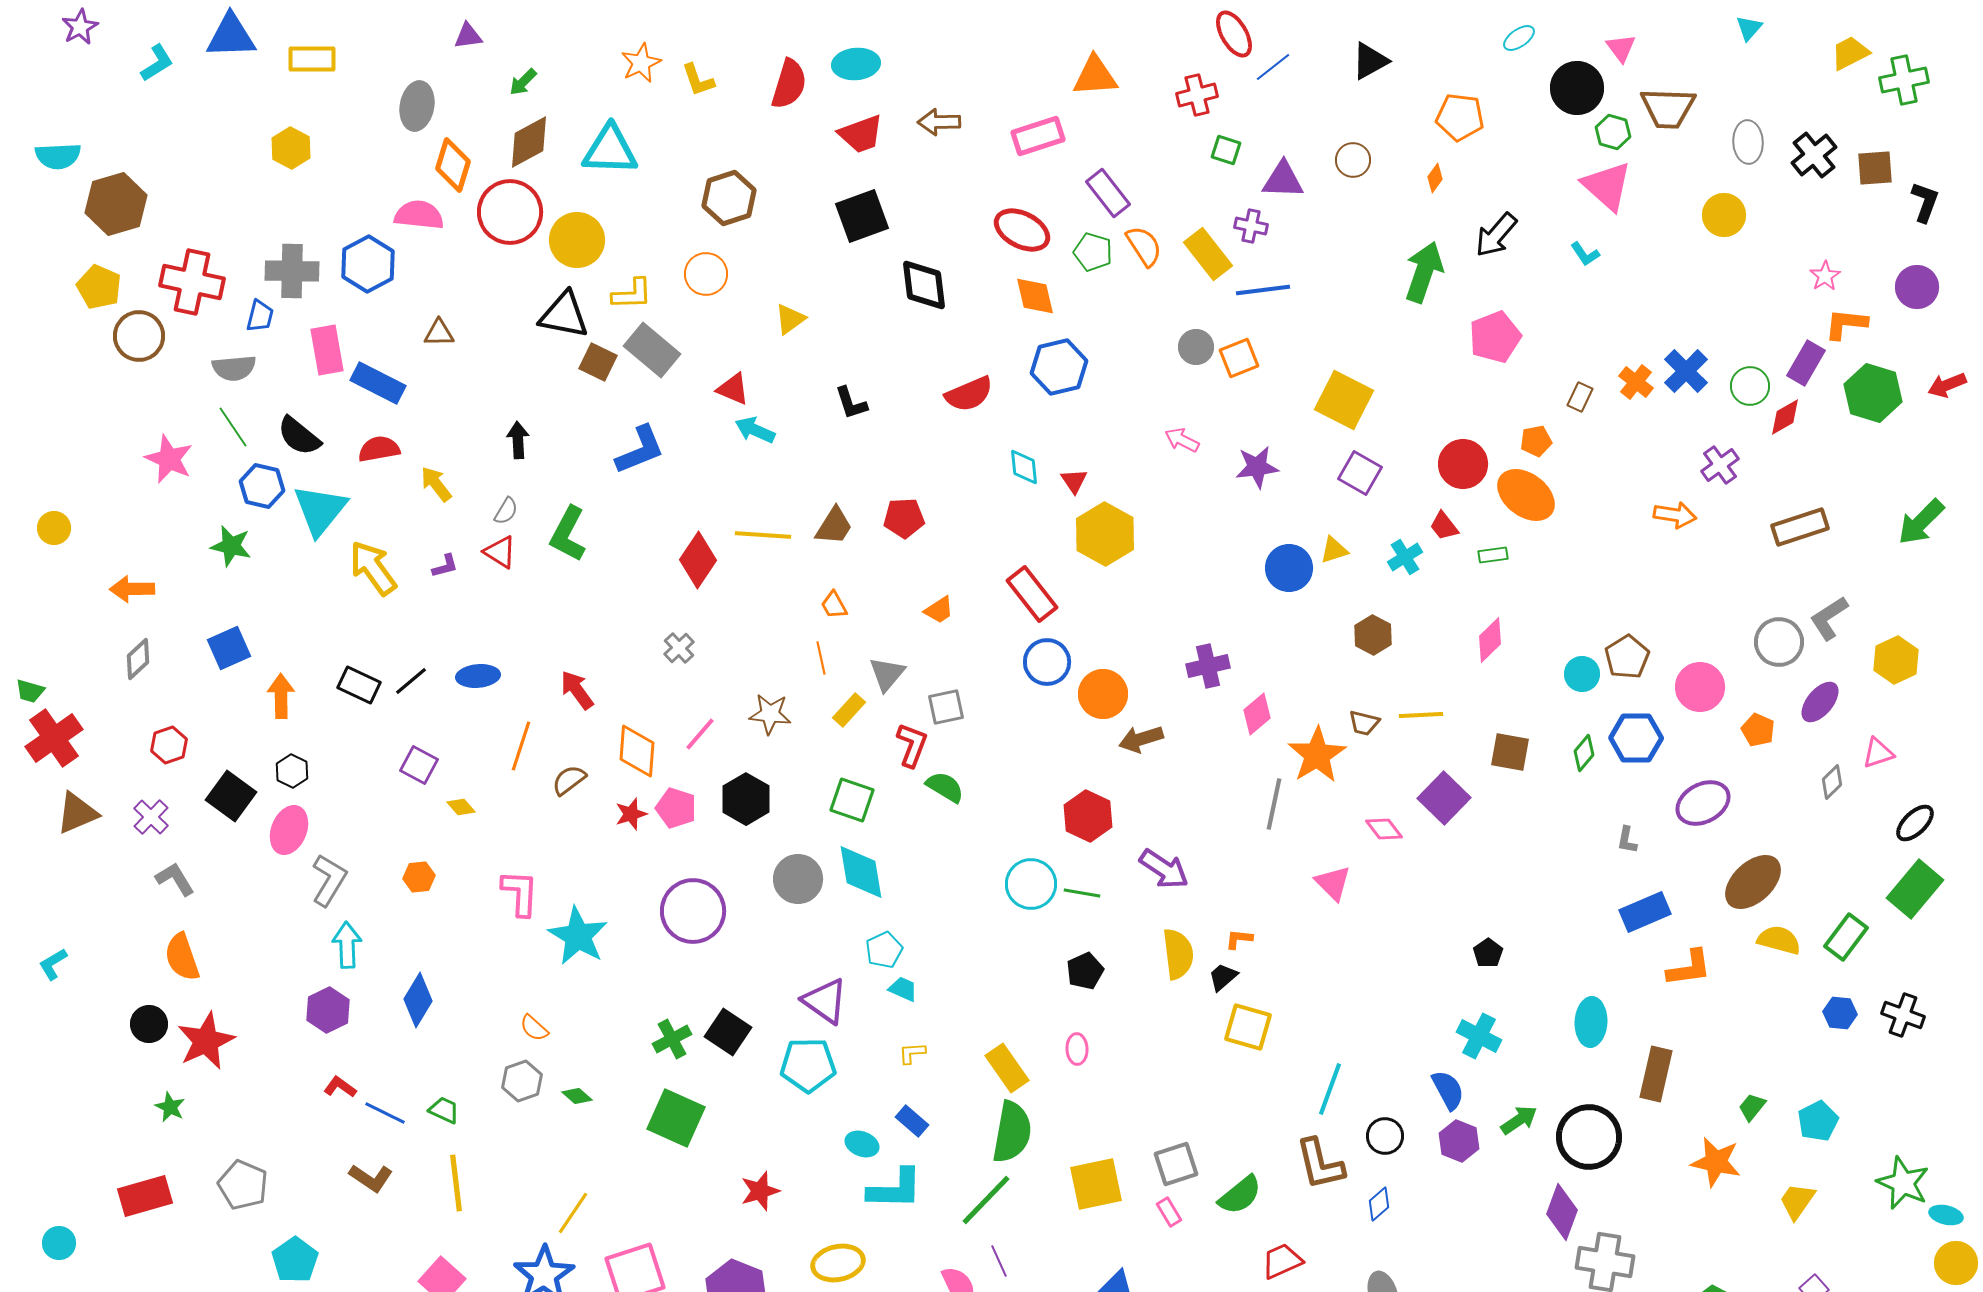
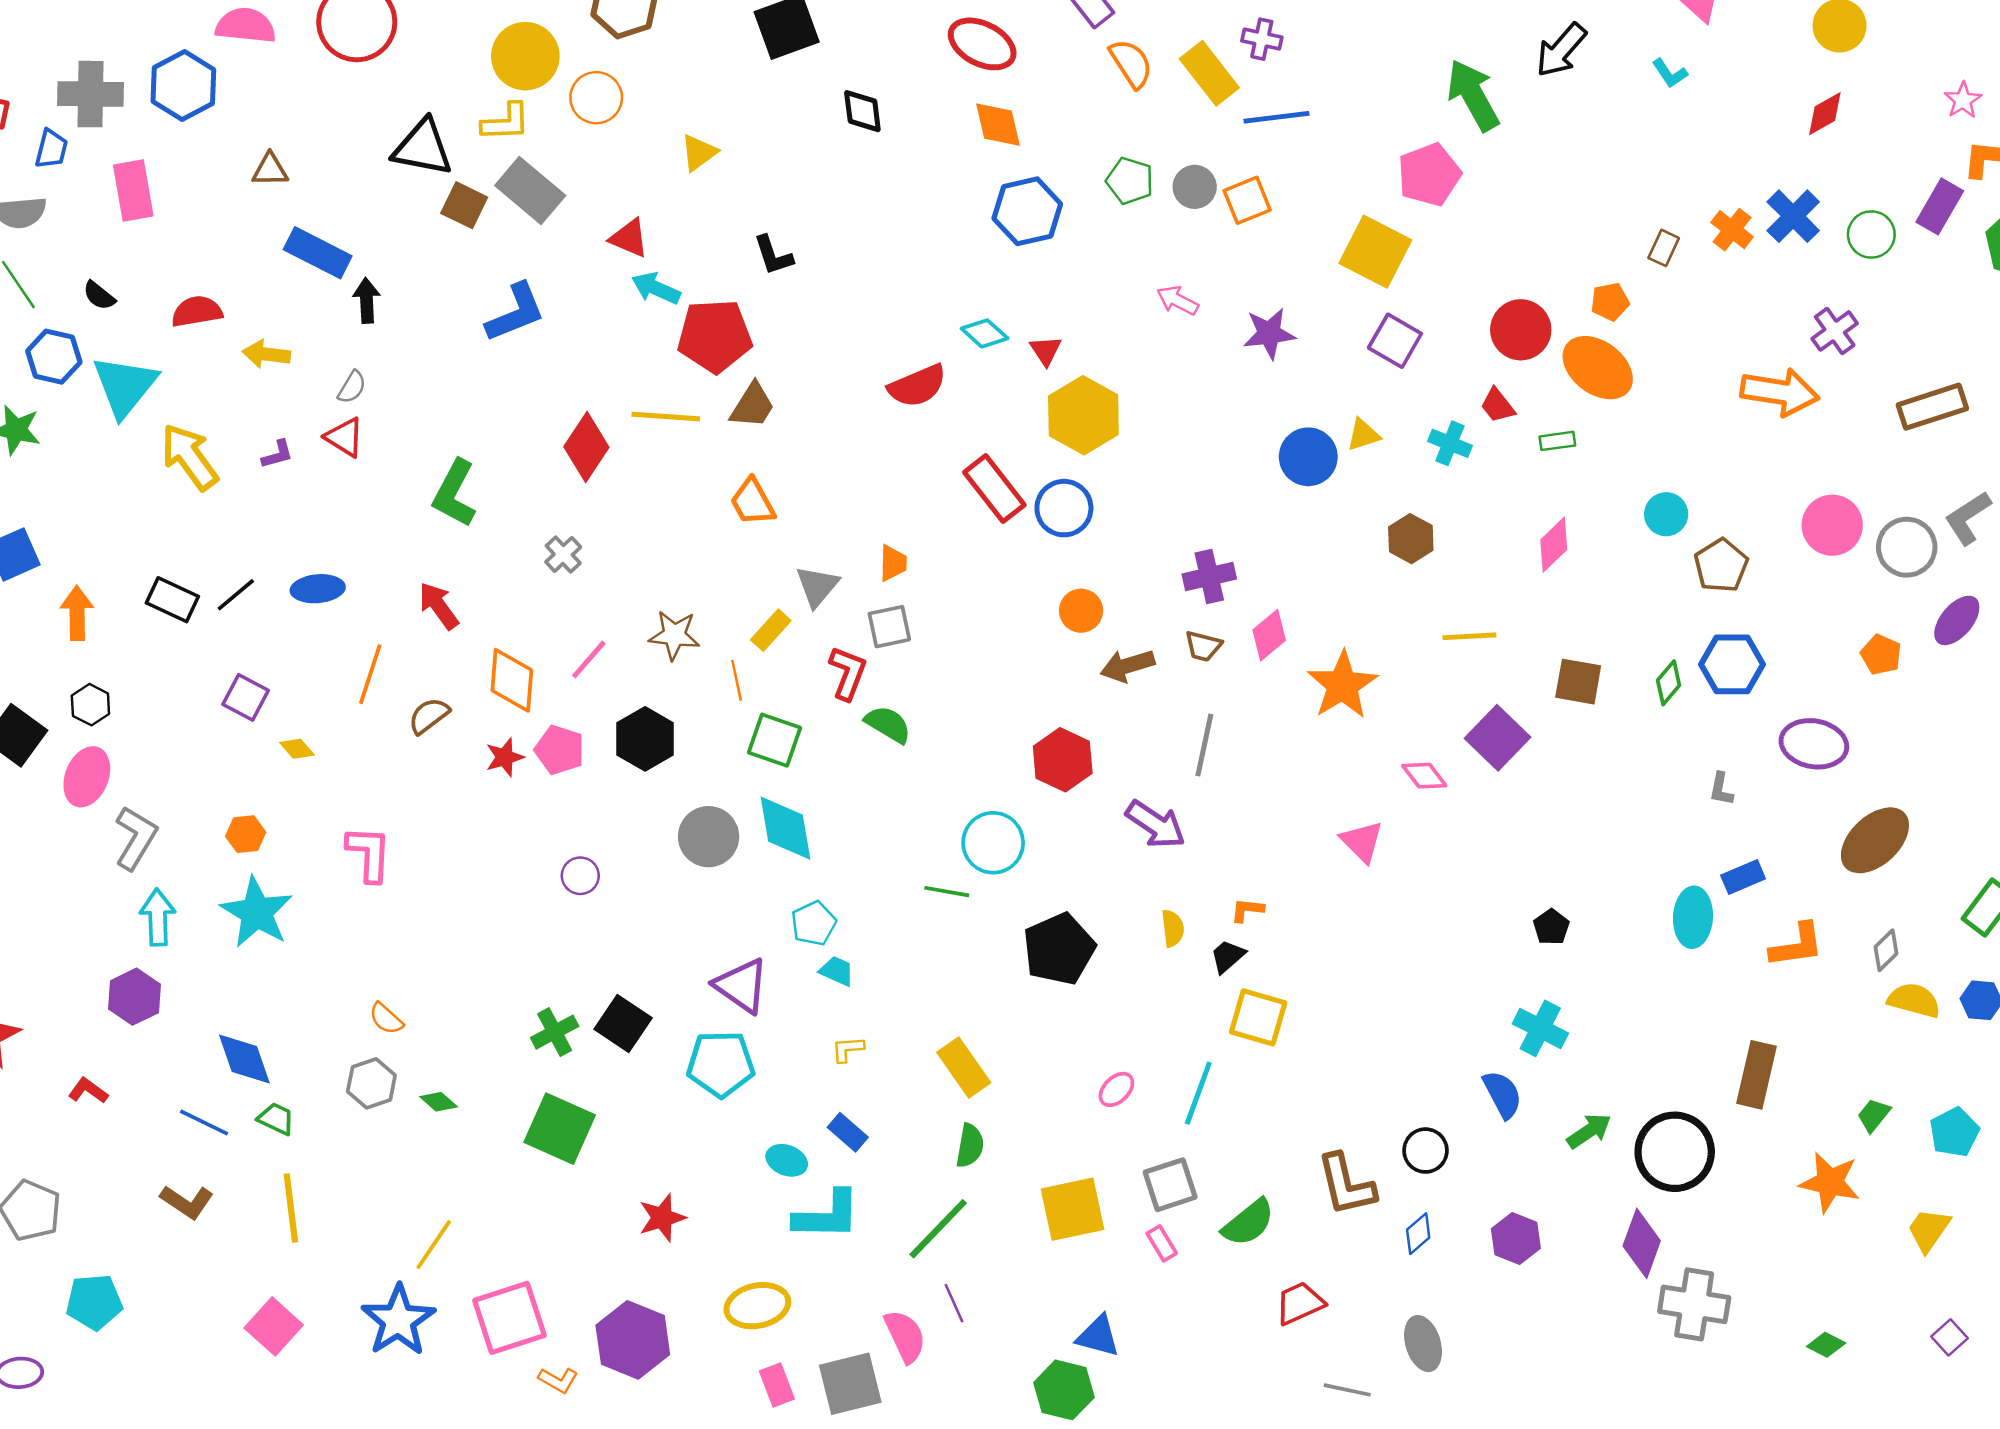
yellow circle: (577, 240) -> (525, 56), moved
green pentagon: (1093, 252) -> (1130, 181), moved
green arrow: (1424, 272) -> (1473, 95), turned -48
black diamond: (924, 285) -> (862, 111), size x0.7
pink pentagon: (1495, 337) -> (1429, 175), moved
blue rectangle: (378, 383) -> (318, 253), moved
red semicircle: (969, 394) -> (917, 386), moved
red diamond: (1785, 417) -> (1825, 114), moved
black semicircle: (299, 436) -> (99, 296), size x0.6
cyan diamond: (1024, 467) -> (985, 333), turned -42
yellow arrow: (436, 484) -> (266, 354), turned -45
orange arrow: (1675, 515) -> (1780, 392), size x1.5
red pentagon: (904, 518) -> (715, 336), moved, size x1.5
green L-shape: (568, 534) -> (454, 493), moved
cyan cross: (1405, 557) -> (1450, 443), turned -36
orange trapezoid: (834, 605) -> (752, 502), size x1.4
orange trapezoid: (939, 610) -> (893, 563), moved, turned -56
orange line: (821, 658) -> (737, 680), moved
blue circle: (1047, 662) -> (1064, 508), moved
cyan circle: (1582, 674) -> (1666, 514), moved
pink circle: (1700, 687) -> (1832, 525), moved
orange circle: (1103, 694) -> (1081, 611), size x0.7
brown trapezoid: (1364, 723) -> (1203, 646), moved
gray diamond: (1832, 782) -> (1886, 950), moved
purple ellipse: (1703, 803) -> (1814, 744), turned 38
gray line: (1274, 804) -> (1204, 745), moved
green line: (1082, 893) -> (947, 892), moved
purple circle: (693, 911) -> (580, 876), size x0.5
blue rectangle: (1645, 912) -> (1743, 877), size x0.7
cyan star: (578, 936) -> (257, 912), moved
yellow semicircle: (1779, 940) -> (1914, 1000), moved
yellow semicircle: (1178, 954) -> (1173, 928), size x0.6
black pentagon: (1085, 971) -> (1059, 949), size x1.6
blue diamond: (418, 1000) -> (244, 1059), moved, turned -50
cyan ellipse: (1591, 1022) -> (1693, 917), moved
pink ellipse: (1077, 1049) -> (1116, 1089), moved, turned 48
red L-shape: (340, 1087) -> (88, 1091), moved
cyan line: (1330, 1089) -> (1198, 1093), moved
green semicircle: (1012, 1132) -> (970, 1146), size x0.6
purple hexagon: (1459, 1141) -> (1516, 1238), moved
cyan pentagon: (295, 1260) -> (94, 1302), turned 30

